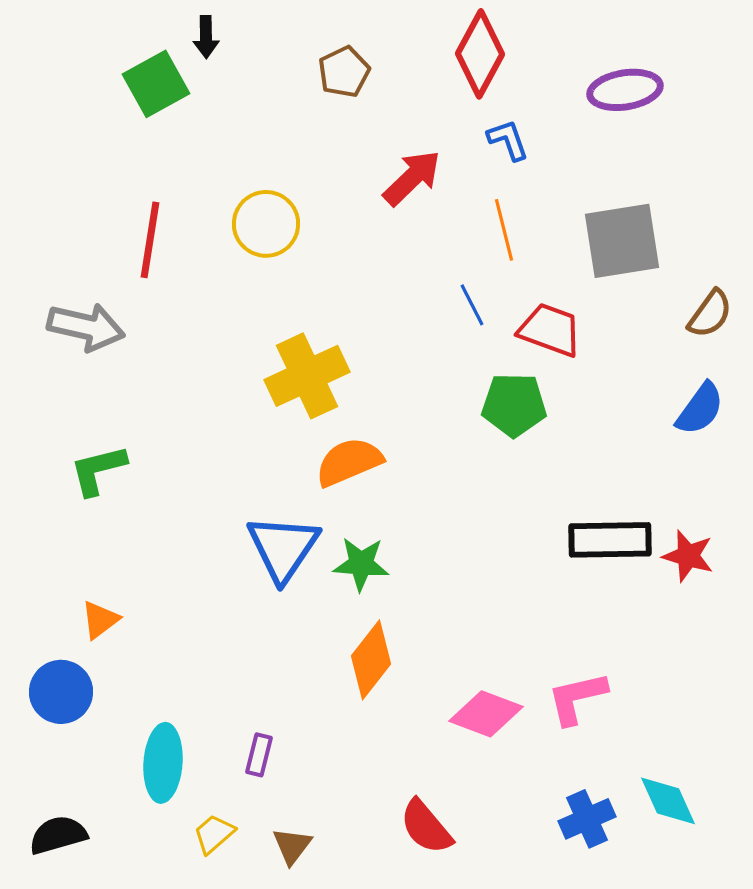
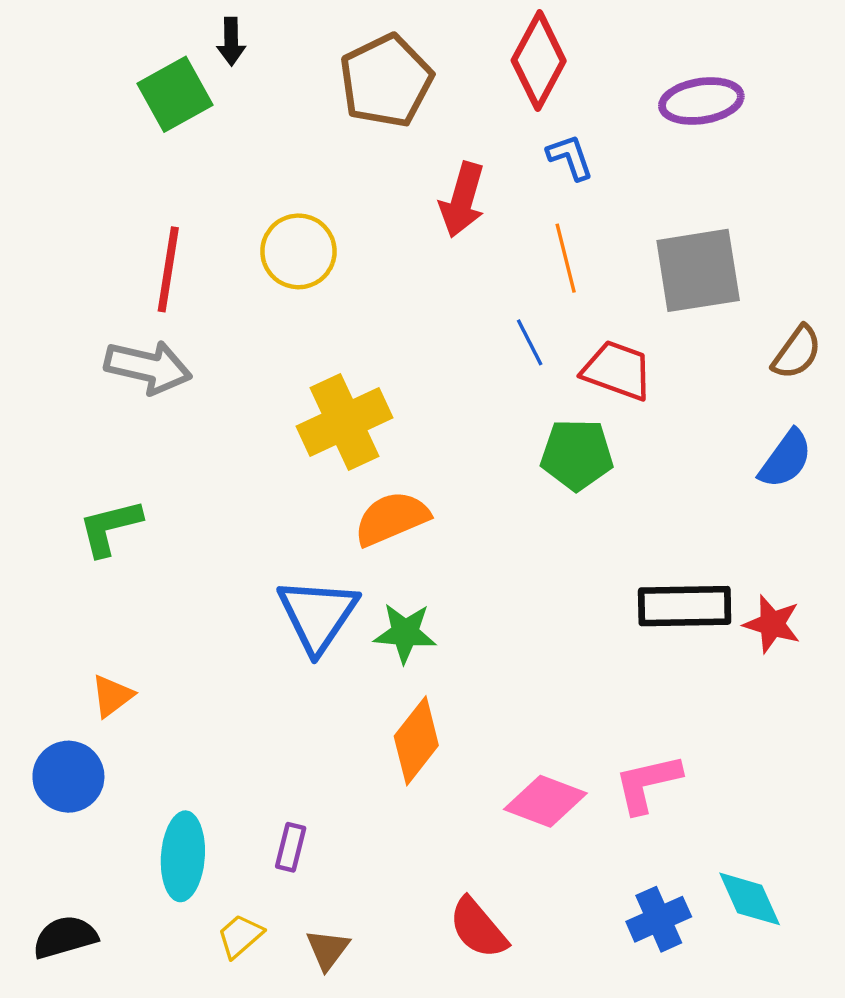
brown pentagon: (344, 72) -> (386, 81), size x1.6
red arrow: (412, 178) -> (462, 200), turned 150
gray arrow: (86, 327) -> (148, 367), moved

